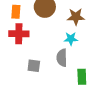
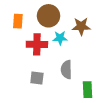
red cross: (19, 34) -> (37, 44), moved
cyan star: (71, 39) -> (60, 38), moved

